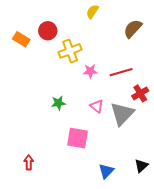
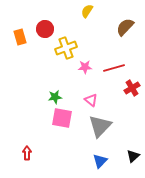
orange rectangle: (21, 39) -> (20, 37), turned 42
gray triangle: (122, 114) -> (100, 126), moved
pink square: (78, 138) -> (62, 118), moved

